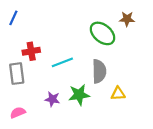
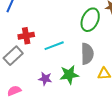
green ellipse: (102, 33) -> (90, 20), turned 75
gray rectangle: (17, 74) -> (13, 56), turned 54

